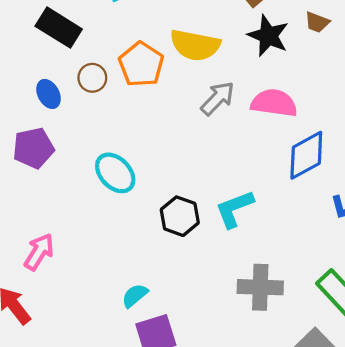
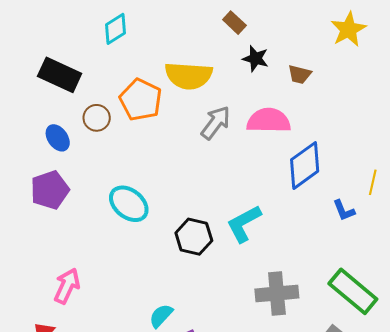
brown trapezoid: (317, 22) -> (300, 74), moved
black star: (268, 36) -> (256, 59), size x0.7

